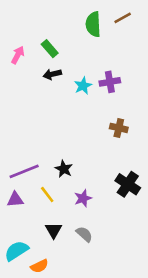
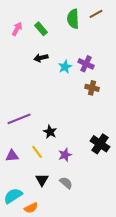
green rectangle: (50, 49) -> (41, 29), moved
pink arrow: (18, 55) -> (17, 29), moved
purple cross: (110, 82) -> (86, 64), turned 35
brown cross: (119, 128) -> (92, 88), moved
purple line: (24, 171) -> (19, 119), moved

